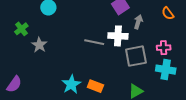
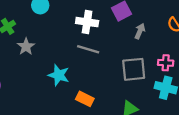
white cross: (118, 36) -> (87, 22), moved
cyan star: (71, 84) -> (59, 75), moved, turned -30

